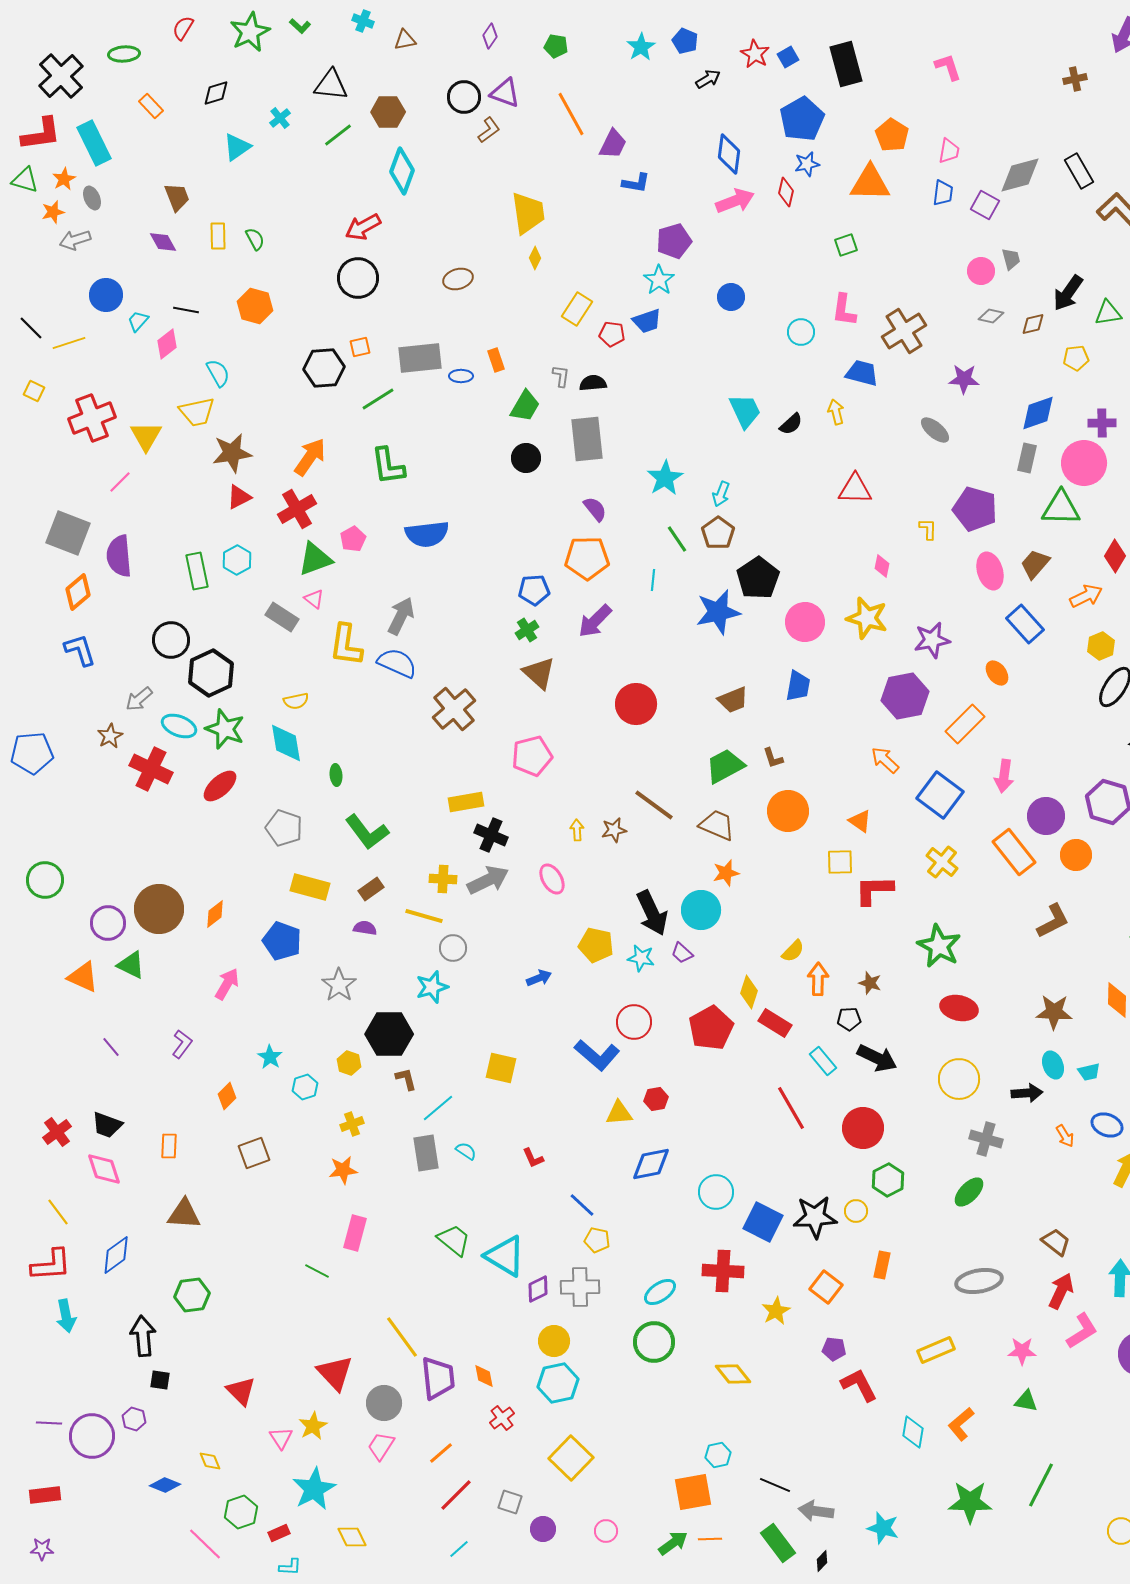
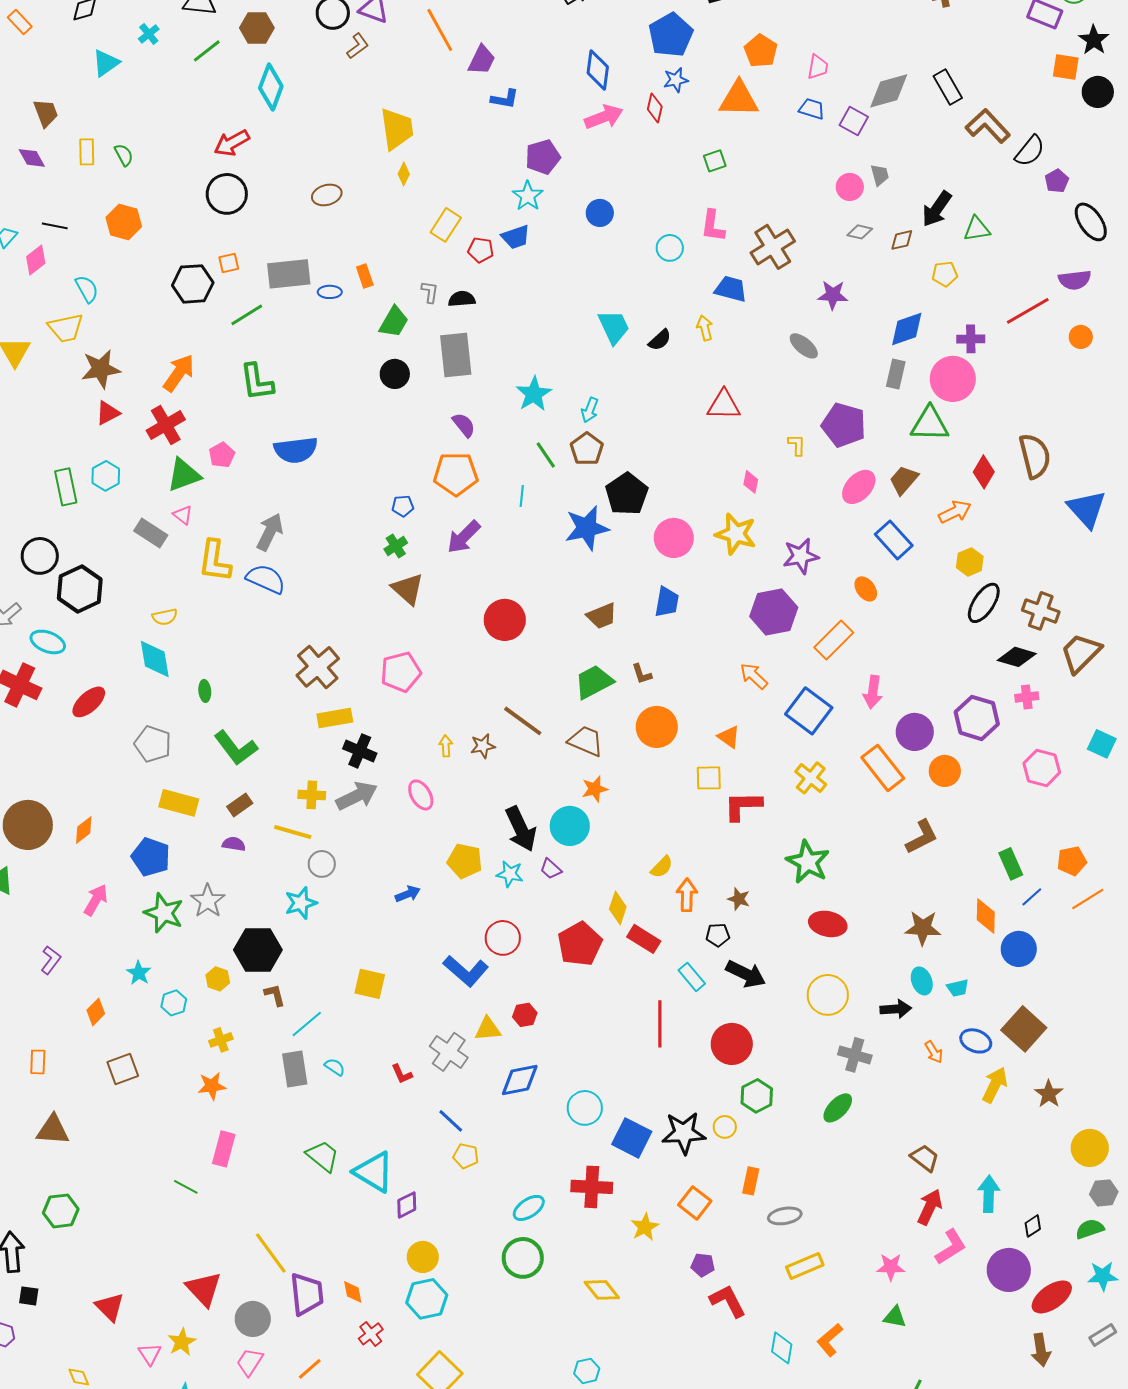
blue trapezoid: (943, 193) -> (812, 109), turned -80
pink ellipse: (990, 571) -> (859, 487), turned 60
blue pentagon: (534, 590) -> (403, 506), size x0.7
brown cross: (454, 709) -> (318, 667), moved
green star: (225, 729) -> (164, 913), moved
red line: (791, 1108) -> (660, 1024), turned 30
gray ellipse: (979, 1281) -> (785, 1216), moved, size x0.7
gray cross: (580, 1287) -> (449, 1052), moved, turned 36

